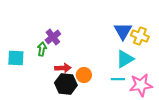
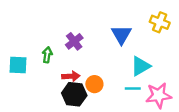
blue triangle: (123, 31) -> (121, 35), moved
yellow cross: (140, 36) -> (160, 22), moved
purple cross: (53, 37) -> (74, 41), moved

